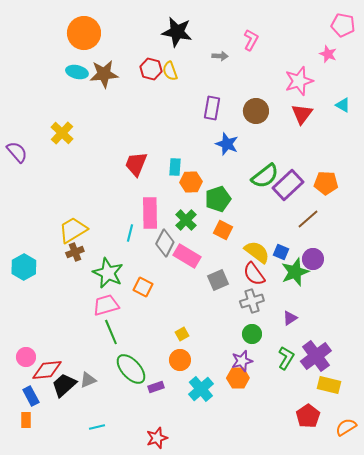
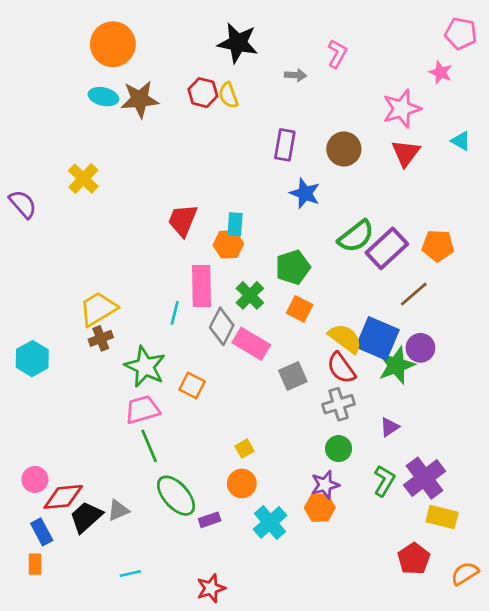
orange hexagon: (191, 182) -> (228, 244), moved
blue square: (281, 252) -> (377, 338), size x2.0

